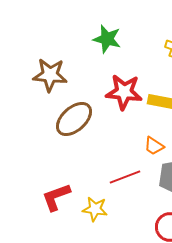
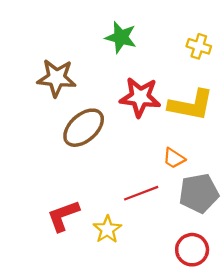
yellow star: (95, 209) -> (107, 229), turned 30

